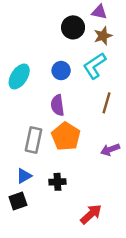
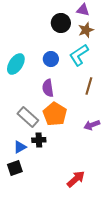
gray rectangle: (34, 140) -> (28, 117), turned -60
black cross: (57, 182) -> (39, 140), moved

